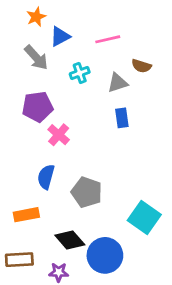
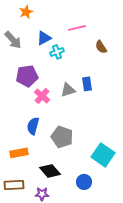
blue triangle: (60, 36) -> (44, 38), moved
gray arrow: (36, 58) -> (13, 40), moved
brown semicircle: (141, 66) -> (101, 47), turned 40
gray triangle: (118, 83) -> (68, 90), moved
blue circle: (105, 255) -> (84, 182), moved, size x0.6

